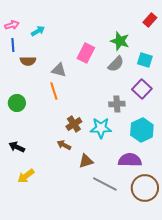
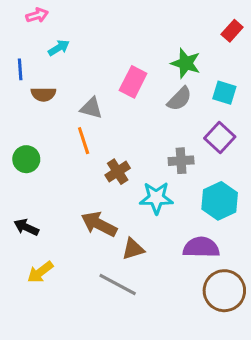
pink arrow: (12, 25) -> (37, 15), moved
brown cross: (74, 124) -> (118, 172), moved
brown arrow: (64, 145) -> (99, 224), size x1.6
gray line: (105, 184) -> (118, 285), moved

